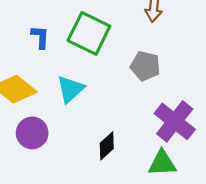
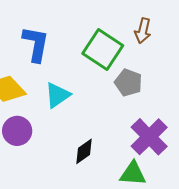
green square: (89, 33) -> (103, 49), moved
blue L-shape: (40, 37) -> (36, 44), size x1.6

